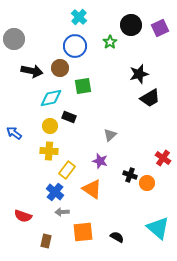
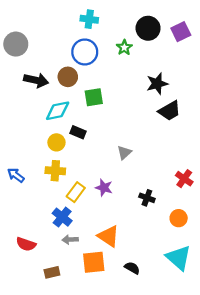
cyan cross: (79, 17) -> (89, 19), turned -35
blue arrow: (14, 133) -> (16, 175), moved
purple star: (100, 161) -> (104, 188), moved
orange circle: (147, 183) -> (179, 218), moved
orange triangle: (92, 189) -> (108, 236), moved
brown rectangle: (46, 241) -> (52, 272), turned 64

